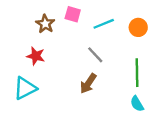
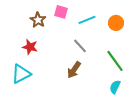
green line: (137, 73) -> (115, 61), turned -35
cyan semicircle: (137, 104) -> (115, 87), turned 56

